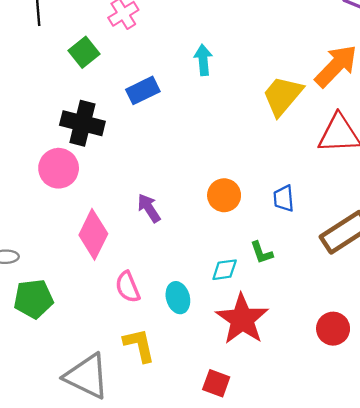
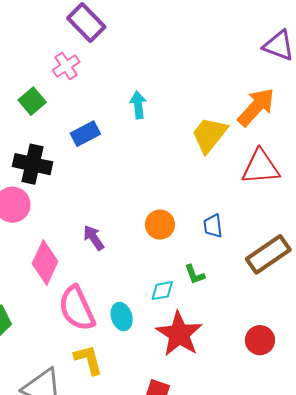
pink semicircle: (128, 287) -> (77, 308), size x1.6

